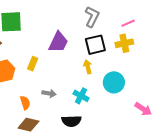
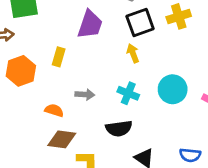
cyan circle: (114, 82) -> (173, 89), moved
orange semicircle: (25, 103) -> (54, 110), turned -48

